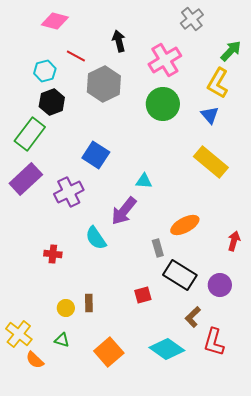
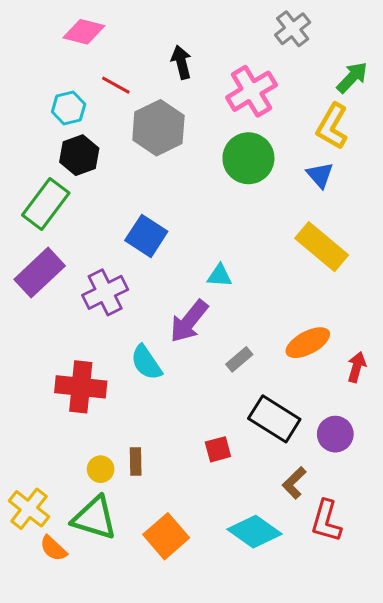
orange ellipse: (185, 225) -> (308, 343), moved
gray rectangle: (158, 248) -> (239, 359), moved, turned 66
red cross: (53, 254) -> (81, 387), size x1.8
green triangle: (62, 340) -> (94, 518), size x2.0

